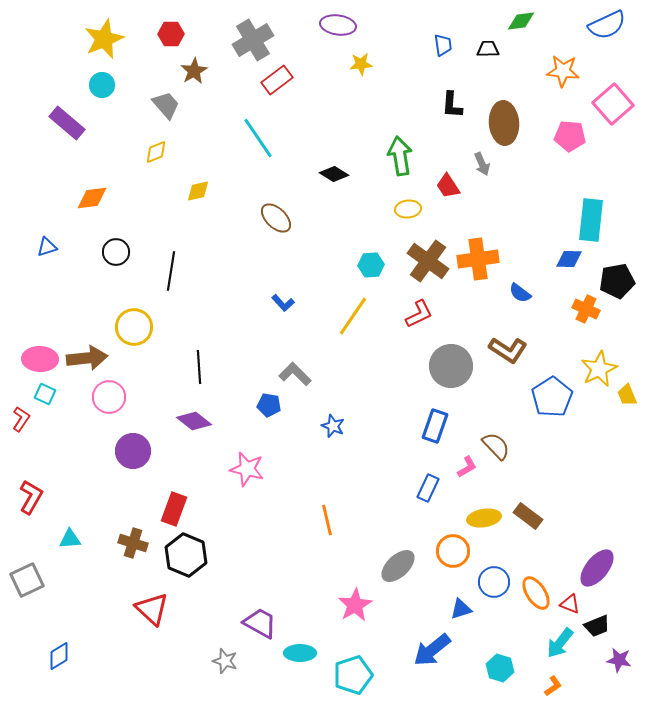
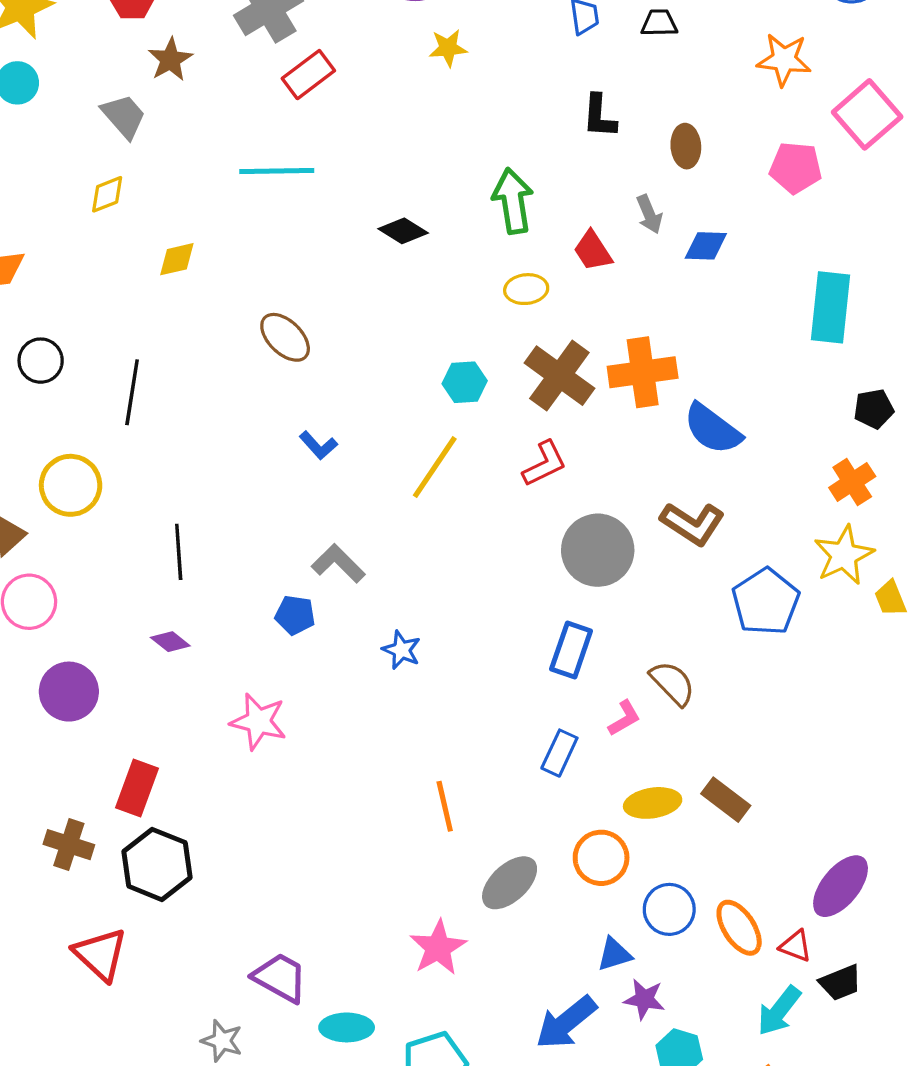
brown ellipse: (504, 123) -> (686, 146), size x0.6
cyan line: (258, 138) -> (277, 171), turned -57
brown ellipse: (276, 218) -> (285, 337), moved
blue diamond: (569, 259) -> (706, 246), moved
black pentagon: (617, 281) -> (874, 409), size x0.7
blue semicircle: (520, 293) -> (712, 429), size x1.6
orange cross: (586, 309) -> (852, 482), moved, turned 32
purple diamond: (194, 421) -> (170, 642), size x0.7
orange line: (327, 520) -> (445, 806), moved
purple star: (619, 660) -> (644, 999), moved

